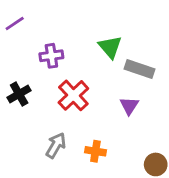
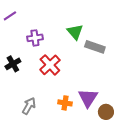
purple triangle: (129, 106) -> (88, 98), moved, size x1.5
gray arrow: (56, 145) -> (29, 106), moved

